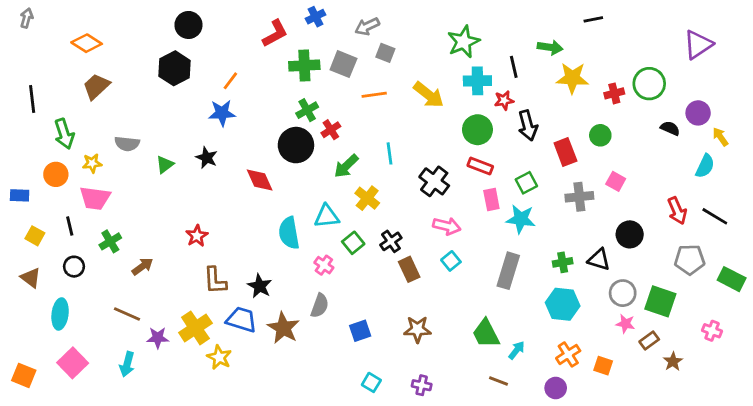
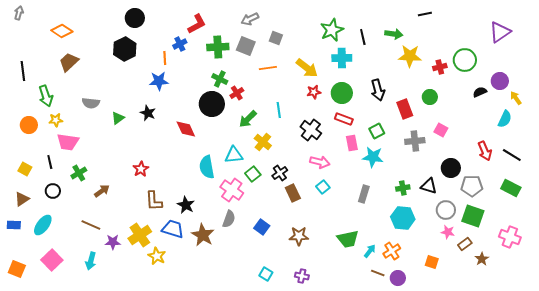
blue cross: (316, 17) -> (180, 44), moved
gray arrow: (367, 26) -> (250, 19), moved
black line: (514, 67) -> (363, 37), moved
orange line: (230, 81) -> (165, 58), turned -40
red star: (504, 100) -> (314, 92), moved
green cross: (307, 110) -> (220, 79), turned -35
black semicircle: (670, 128) -> (480, 92), turned -48
yellow star: (92, 163) -> (56, 120), moved
orange circle: (56, 174) -> (29, 125), moved
blue rectangle: (20, 195) -> (14, 225), moved
gray pentagon: (690, 260) -> (472, 186), moved
pink cross: (324, 265) -> (232, 190), size x1.6
gray rectangle: (508, 271) -> (364, 194), size x0.7
brown triangle: (31, 278) -> (22, 199), turned 49
green rectangle: (732, 279) -> (511, 188), moved
cyan ellipse: (60, 314) -> (43, 225), turned 30
blue square: (360, 331) -> (262, 227), moved, turned -35
pink cross: (712, 331) -> (510, 237), size x1.5
green trapezoid: (486, 334) -> (348, 239), turned -75
orange cross: (568, 354) -> (392, 251), moved
brown line: (498, 381) -> (378, 273), moved

